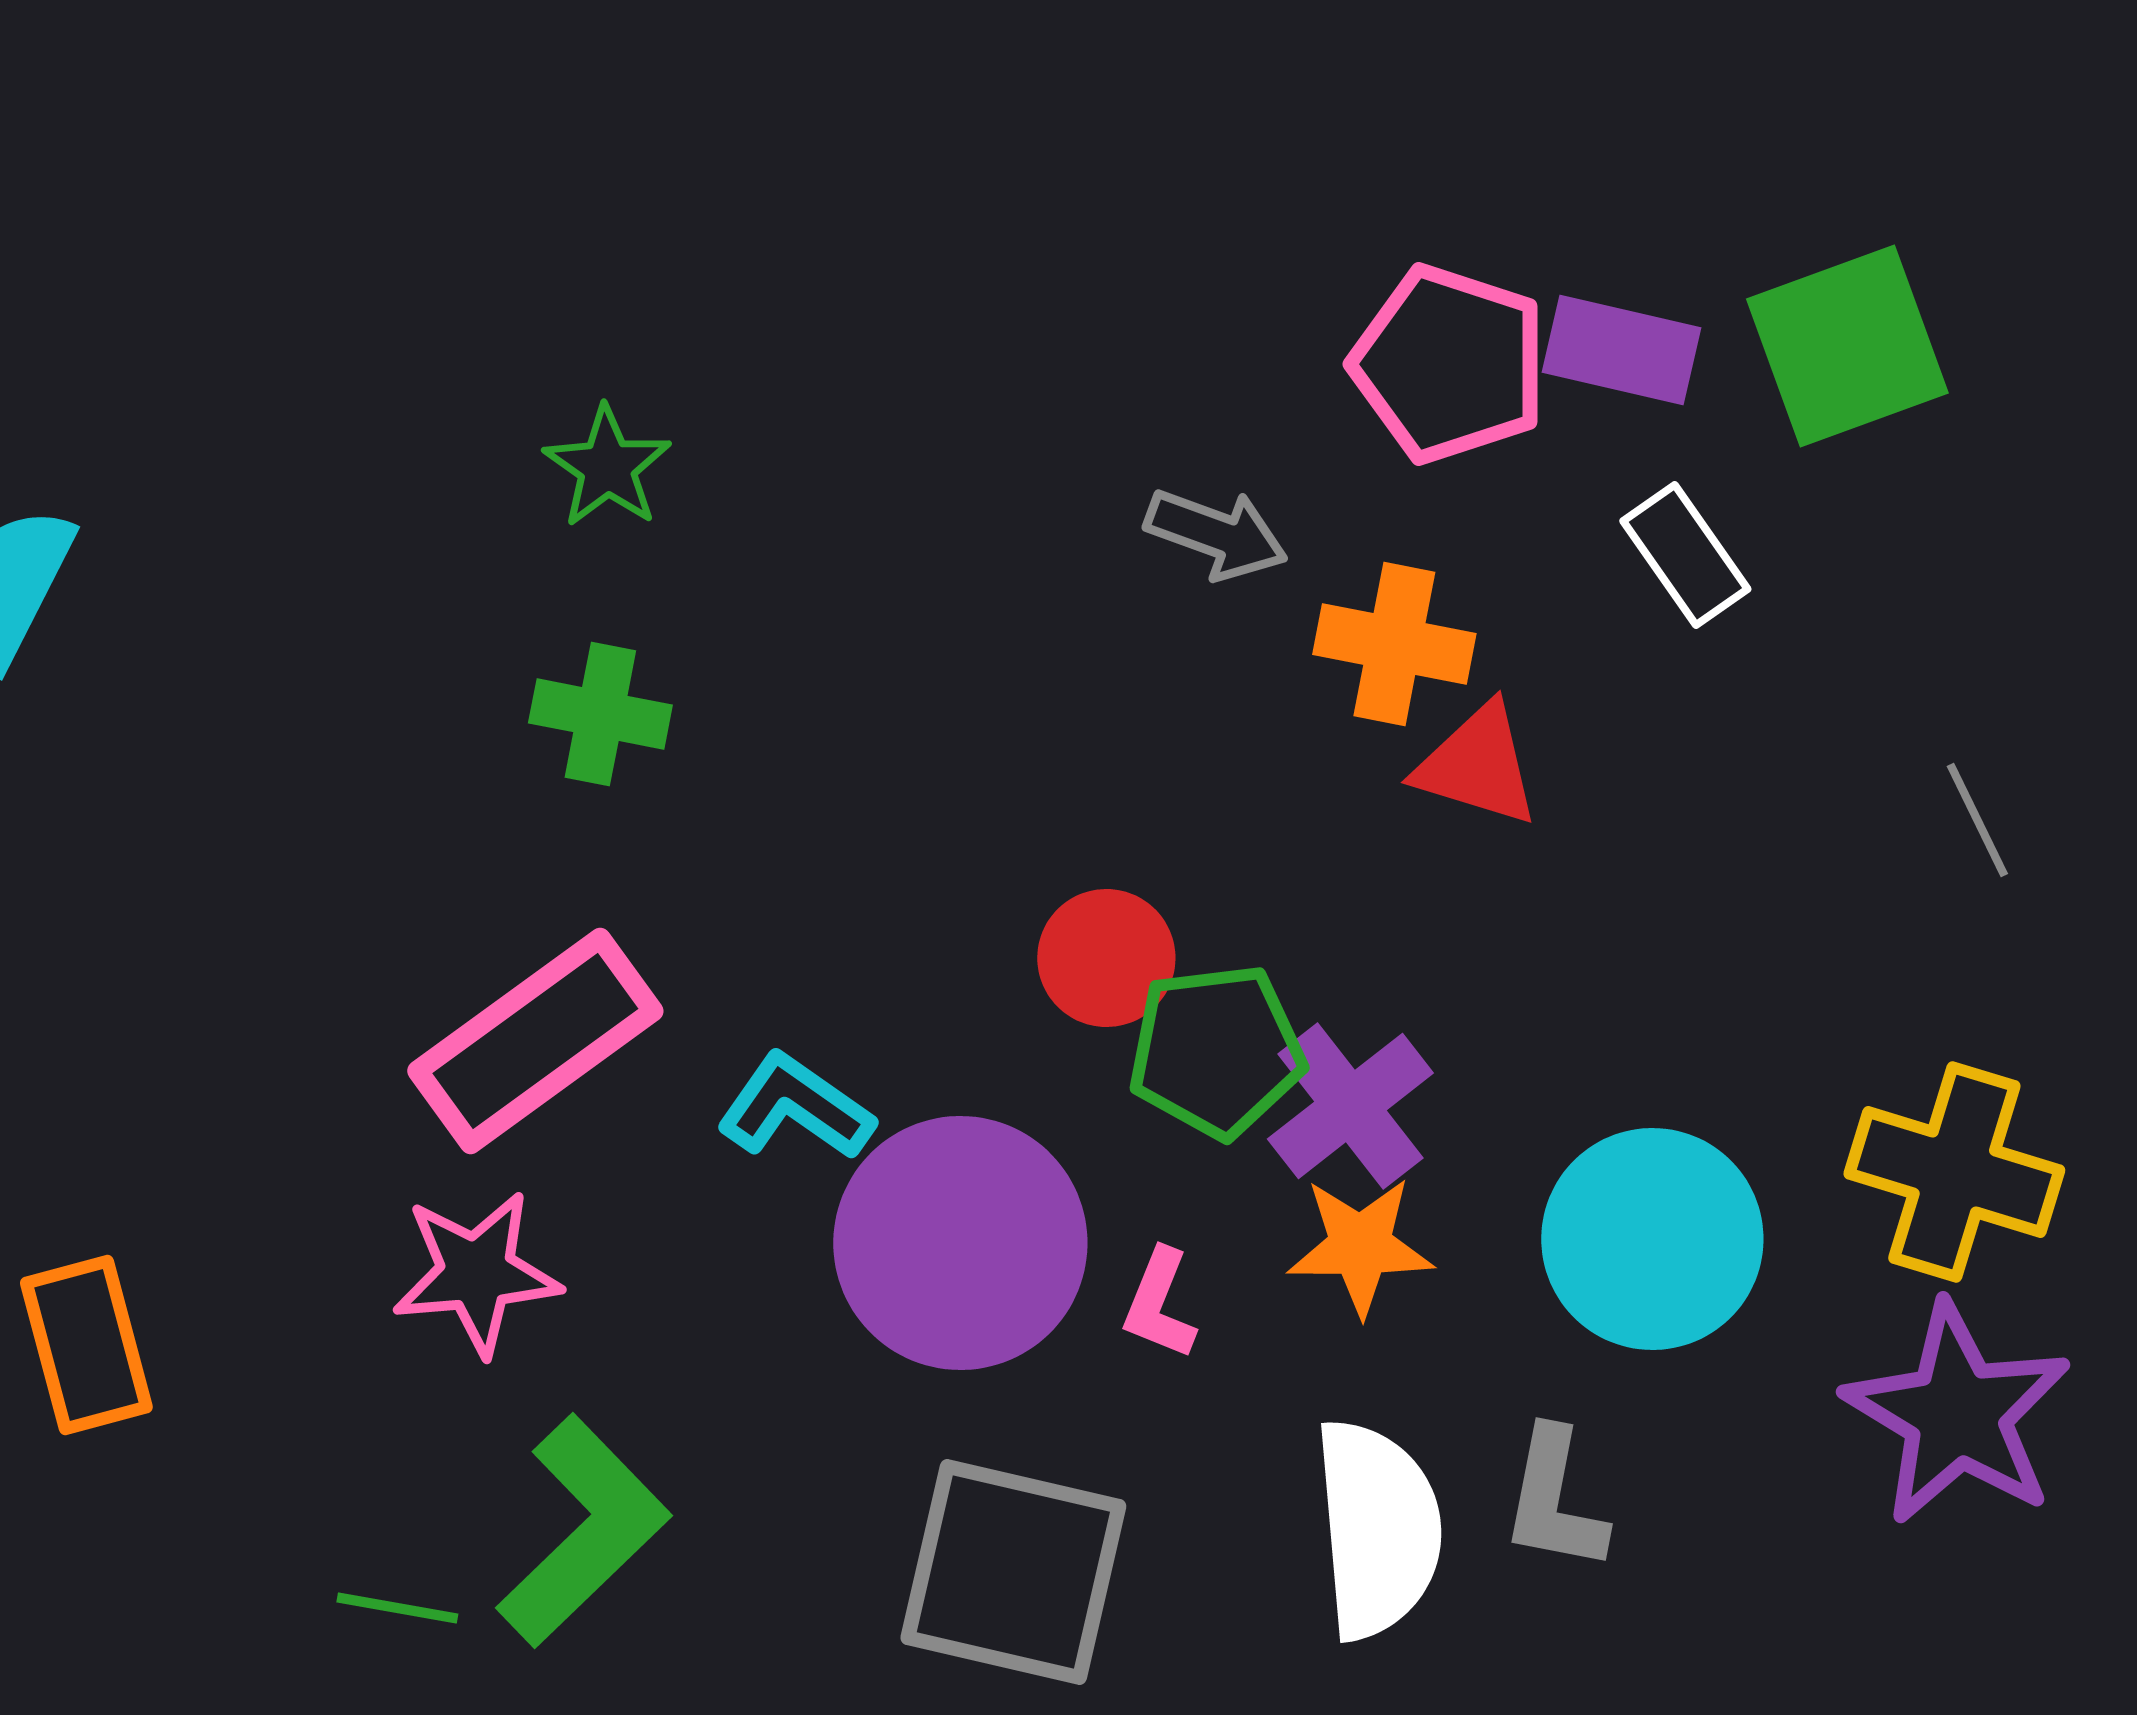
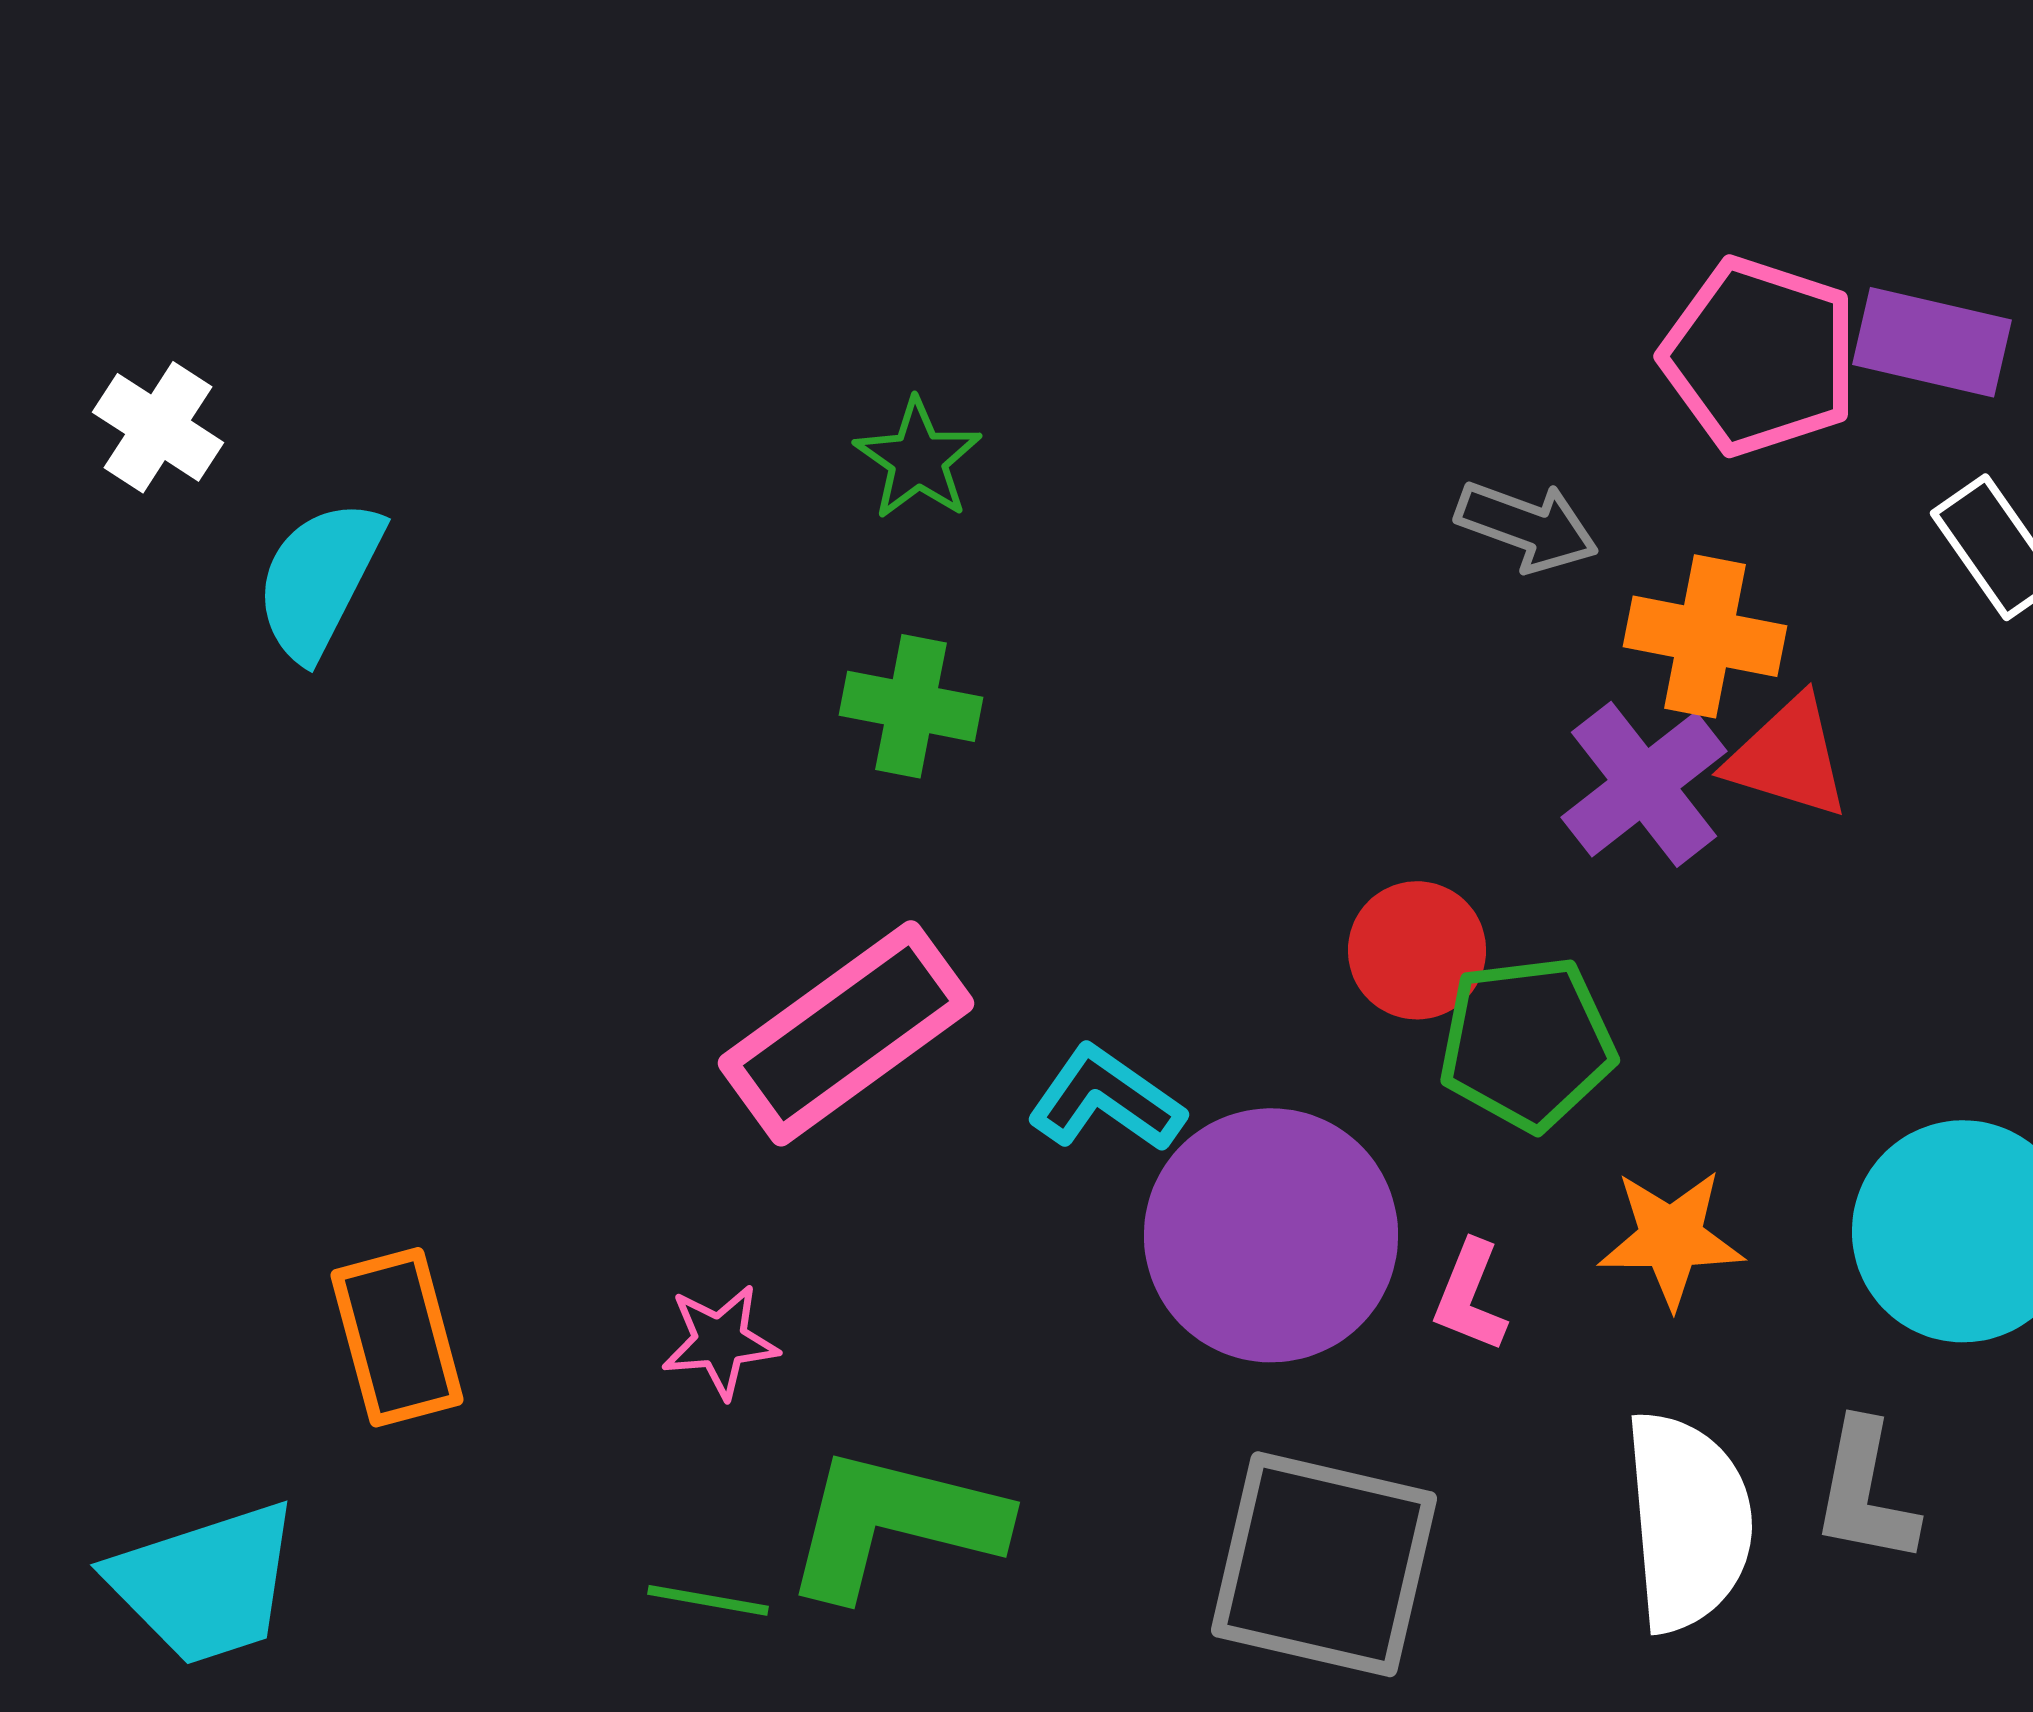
purple cross: (1350, 1106) -> (1644, 784), moved
pink star: (476, 1273) -> (720, 1341), moved, size x0.7
green L-shape: (583, 1531) -> (894, 1523), turned -122

